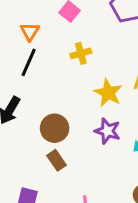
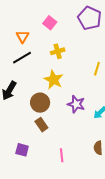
black line: (29, 62) -> (22, 58), turned 36
yellow star: (108, 93) -> (54, 80), moved

